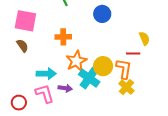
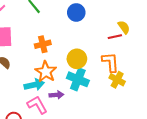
red line: (133, 54) -> (115, 37), moved
orange star: (76, 61) -> (46, 72), moved
yellow circle: (103, 66) -> (77, 59), moved

